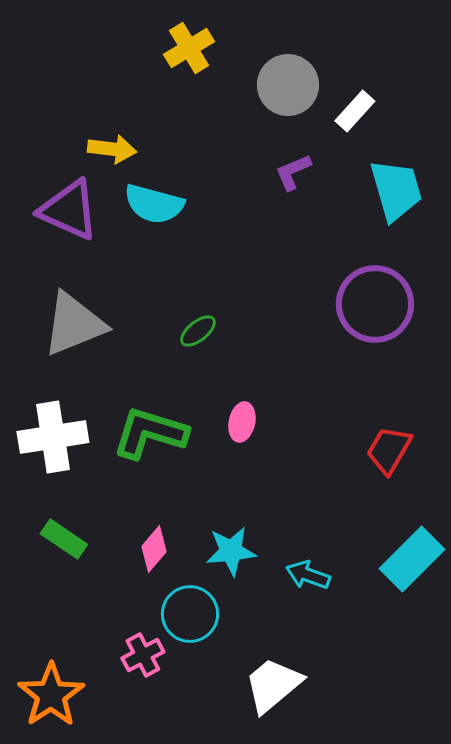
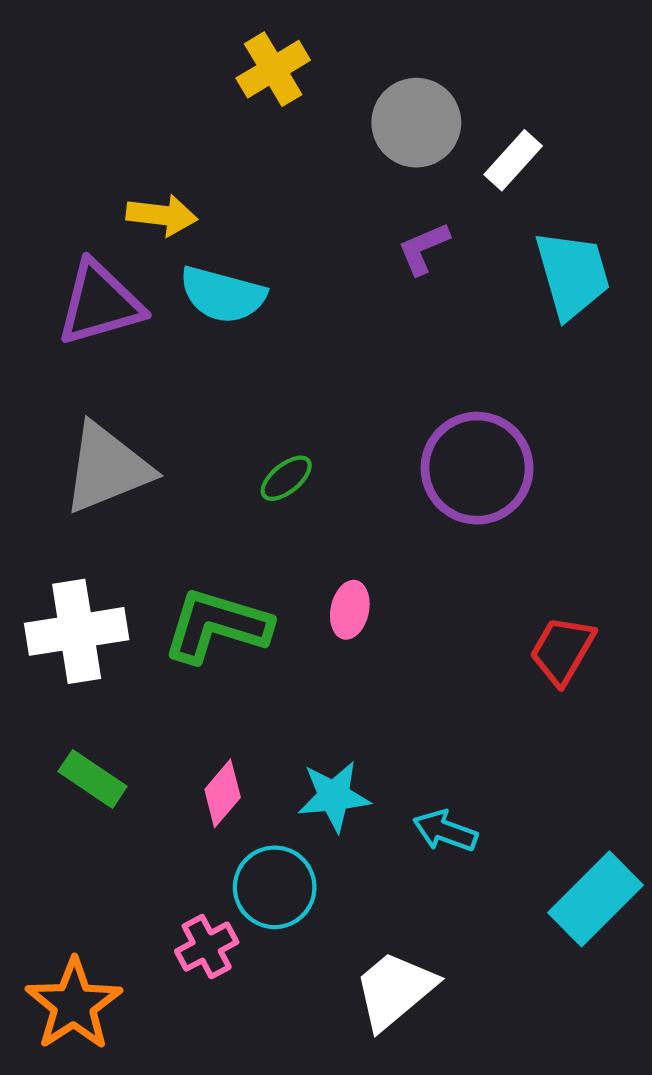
purple triangle: (69, 210) -> (100, 303), turned -40
purple circle: (375, 304) -> (477, 468), moved
cyan rectangle: (412, 559) -> (596, 899), moved

